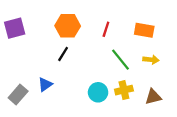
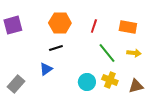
black line: (63, 54) -> (56, 48), turned 40
blue triangle: (45, 84) -> (46, 69), moved
yellow cross: (124, 90) -> (110, 80), turned 35

